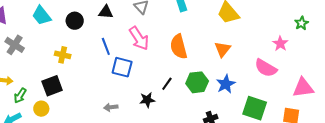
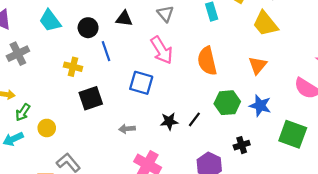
gray cross: (15, 45) -> (18, 54), turned 30
blue line: (106, 46) -> (106, 51), moved
black line: (167, 84) -> (194, 119), moved
blue star: (226, 84) -> (260, 106), turned -30
black square: (52, 86) -> (91, 98), moved

